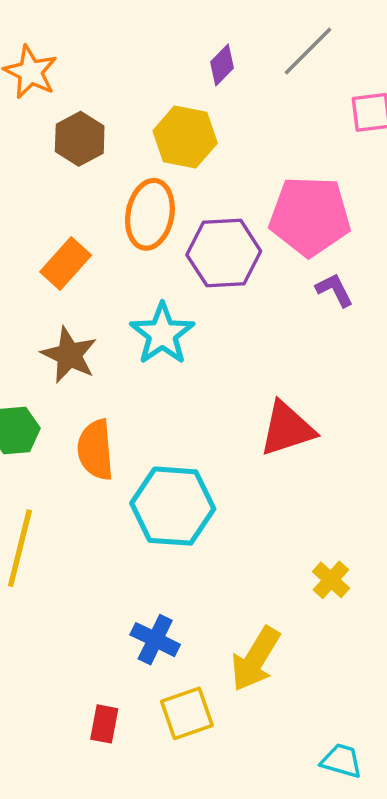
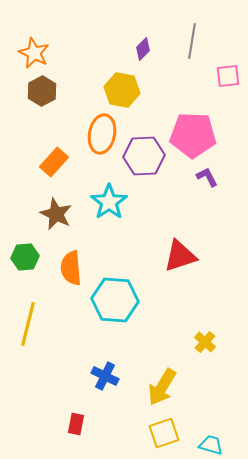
gray line: (308, 51) -> (192, 41), turned -36
brown hexagon: (80, 139) -> (42, 91), moved
yellow square: (187, 713) -> (164, 433), moved

